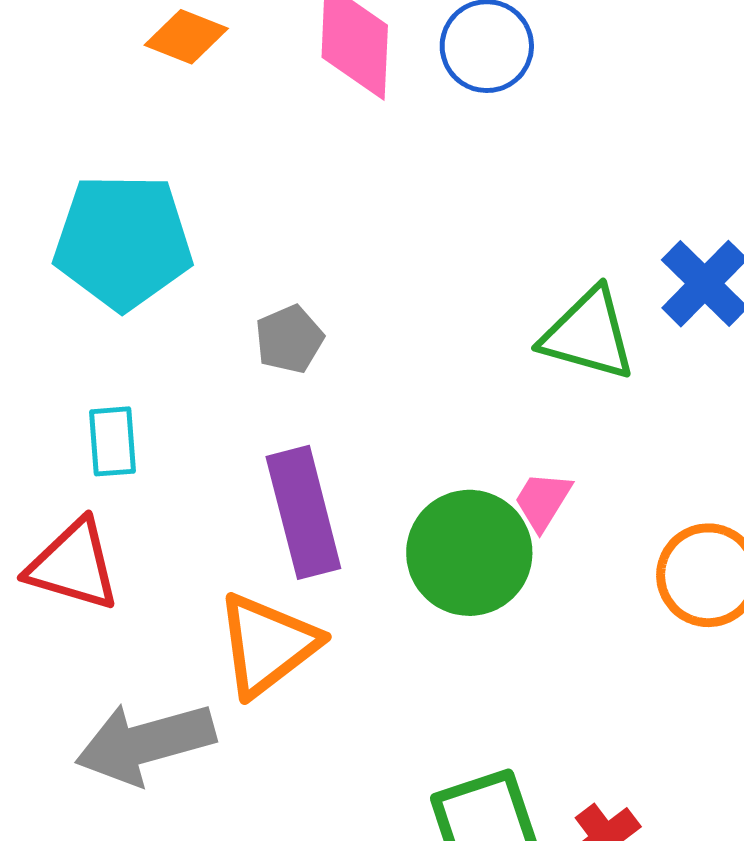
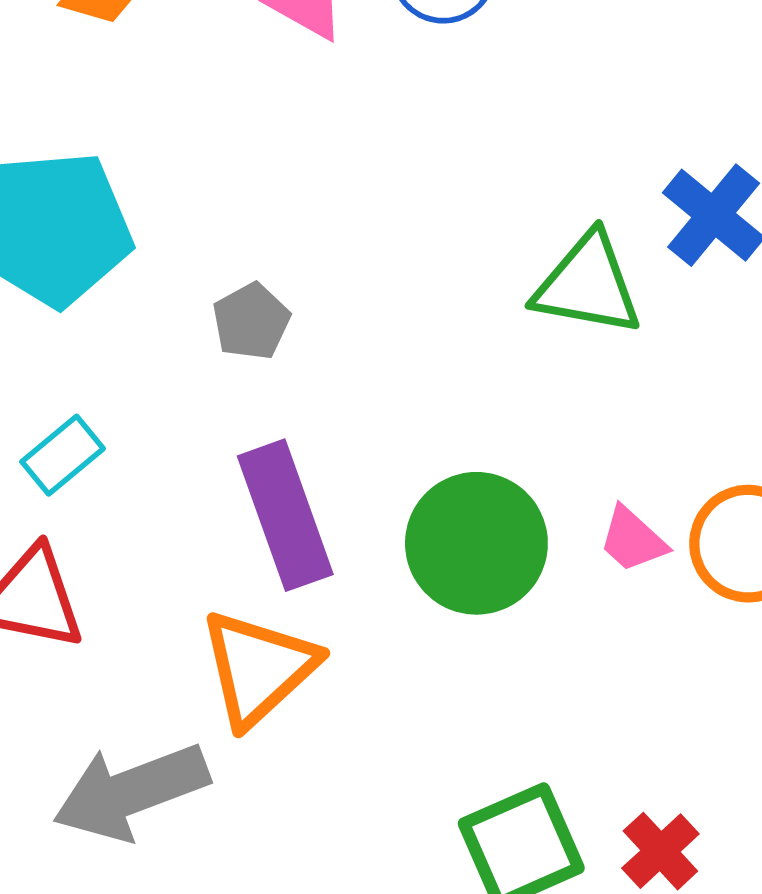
cyan rectangle: (112, 441) -> (63, 455), turned 60
pink trapezoid: (543, 501) -> (633, 540), moved, turned -74

